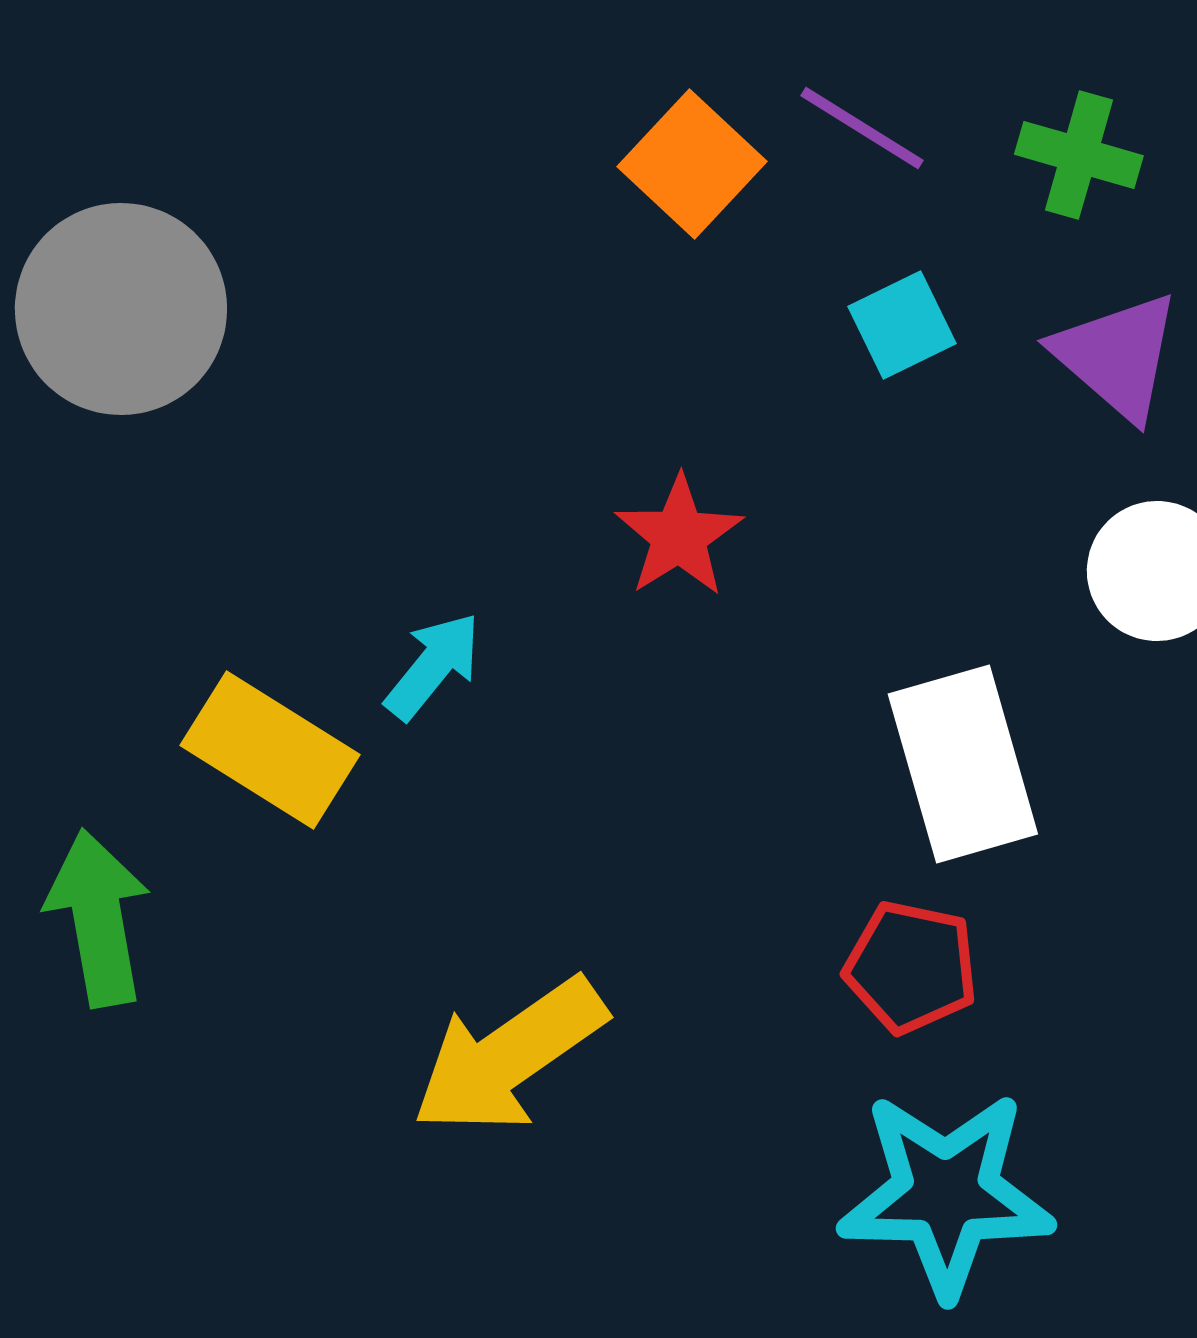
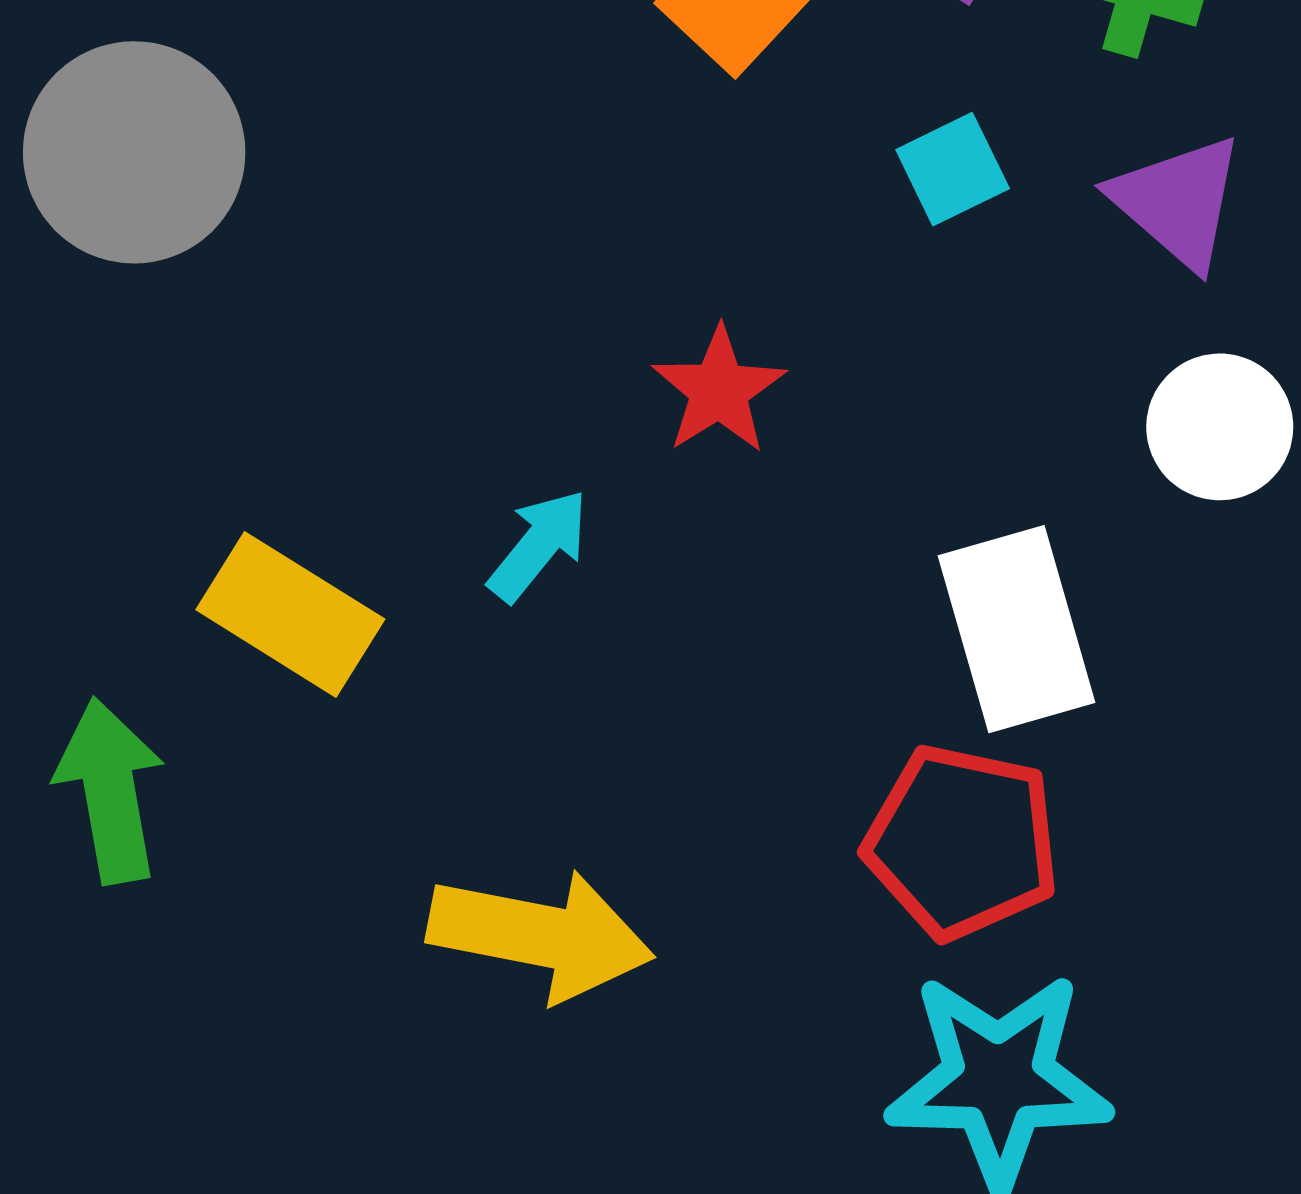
cyan arrow: (433, 666) -> (539, 545), moved
red pentagon: (911, 967) -> (962, 842), size x1.4
yellow arrow: (509, 1056) -> (541, 935), turned -134

